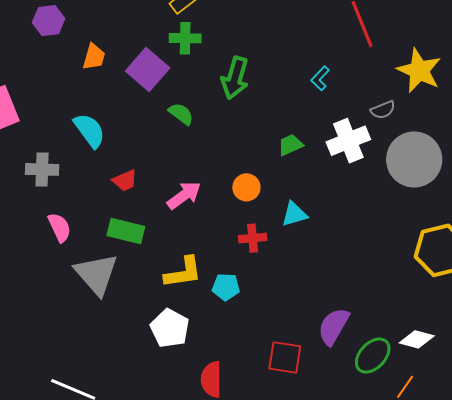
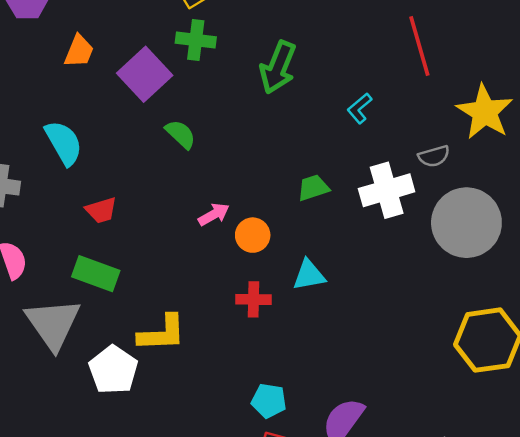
green arrow: (235, 78) -> (278, 67), moved
pink arrow: (184, 195) -> (214, 214), moved, size x0.7
cyan pentagon: (226, 287) -> (269, 401), moved
white pentagon: (170, 328) -> (113, 370), moved

